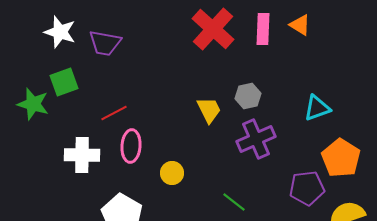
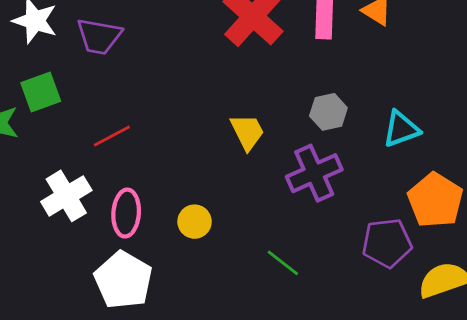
gray hexagon: (248, 96) -> (328, 112), moved
pink ellipse: (131, 146) -> (126, 213), moved
white cross: (82, 155) -> (66, 196), turned -32

